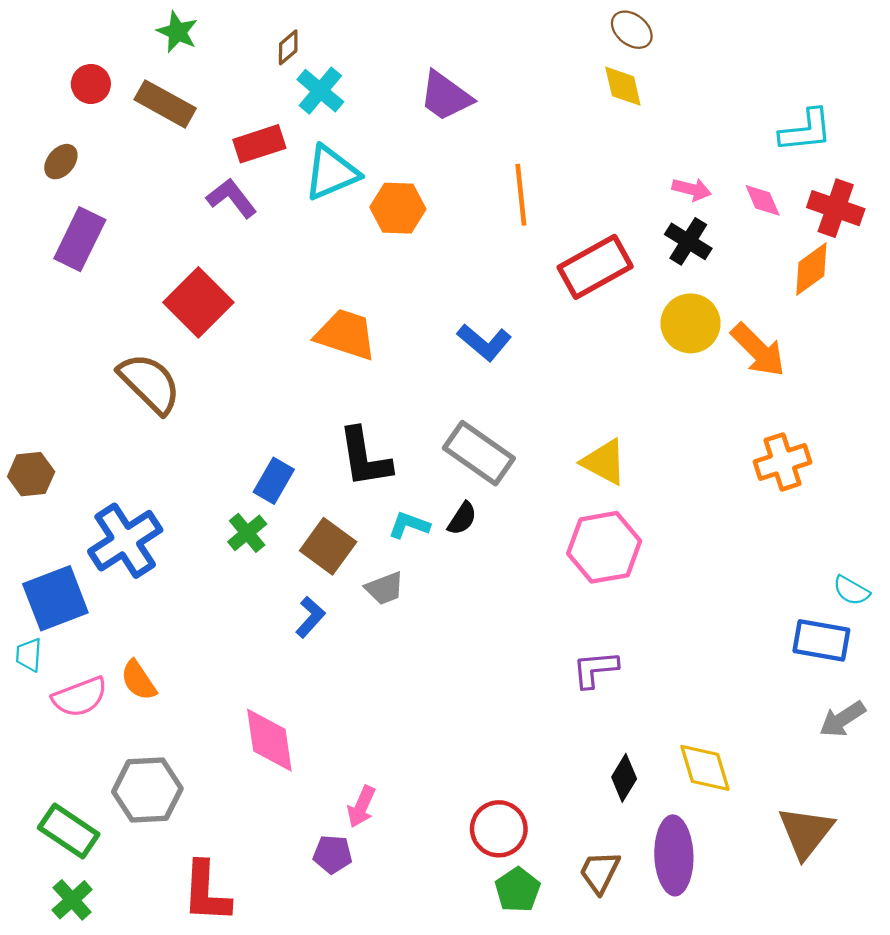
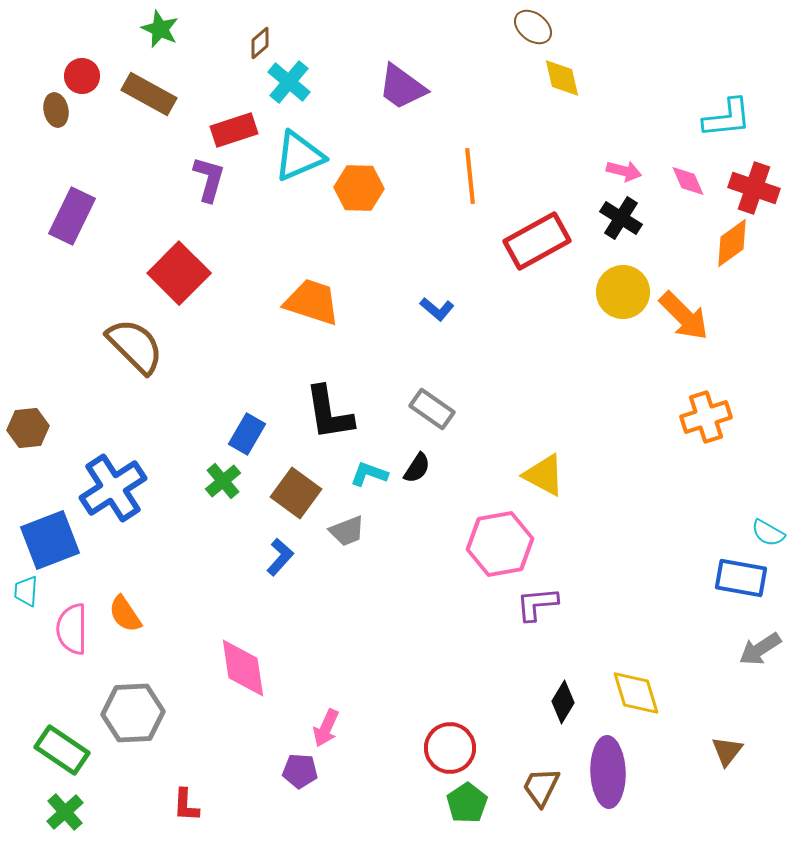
brown ellipse: (632, 30) -> (533, 27), moved
brown ellipse: (61, 162) -> (56, 110), moved, turned -52
purple L-shape: (232, 198) -> (209, 179), turned 54
blue L-shape: (484, 342) -> (437, 309), size x0.7
gray rectangle: (479, 453) -> (432, 409), size x0.7
yellow triangle: (604, 462) -> (544, 475), moved
pink hexagon: (604, 547) -> (500, 544), moved
pink semicircle: (80, 697) -> (72, 629), turned 111
brown triangle: (806, 832) -> (727, 751), size x0.6
red L-shape: (206, 892) -> (186, 805), size x0.6

